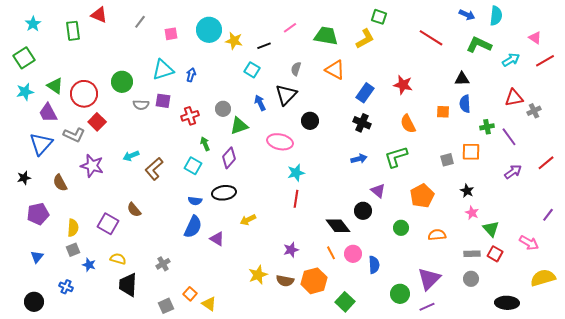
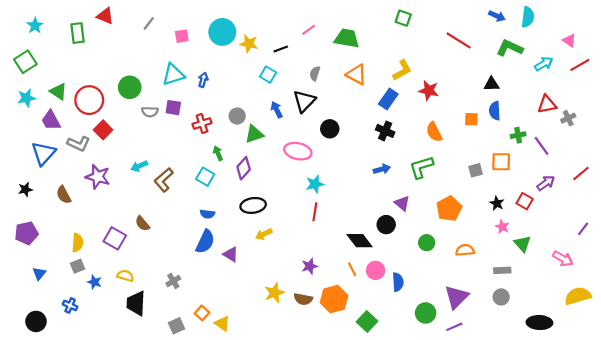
yellow L-shape: (365, 39) -> (402, 70), moved
black ellipse: (224, 193) -> (253, 205), moved
purple pentagon: (38, 214) -> (26, 233), moved
red square: (495, 254) -> (525, 201), moved

